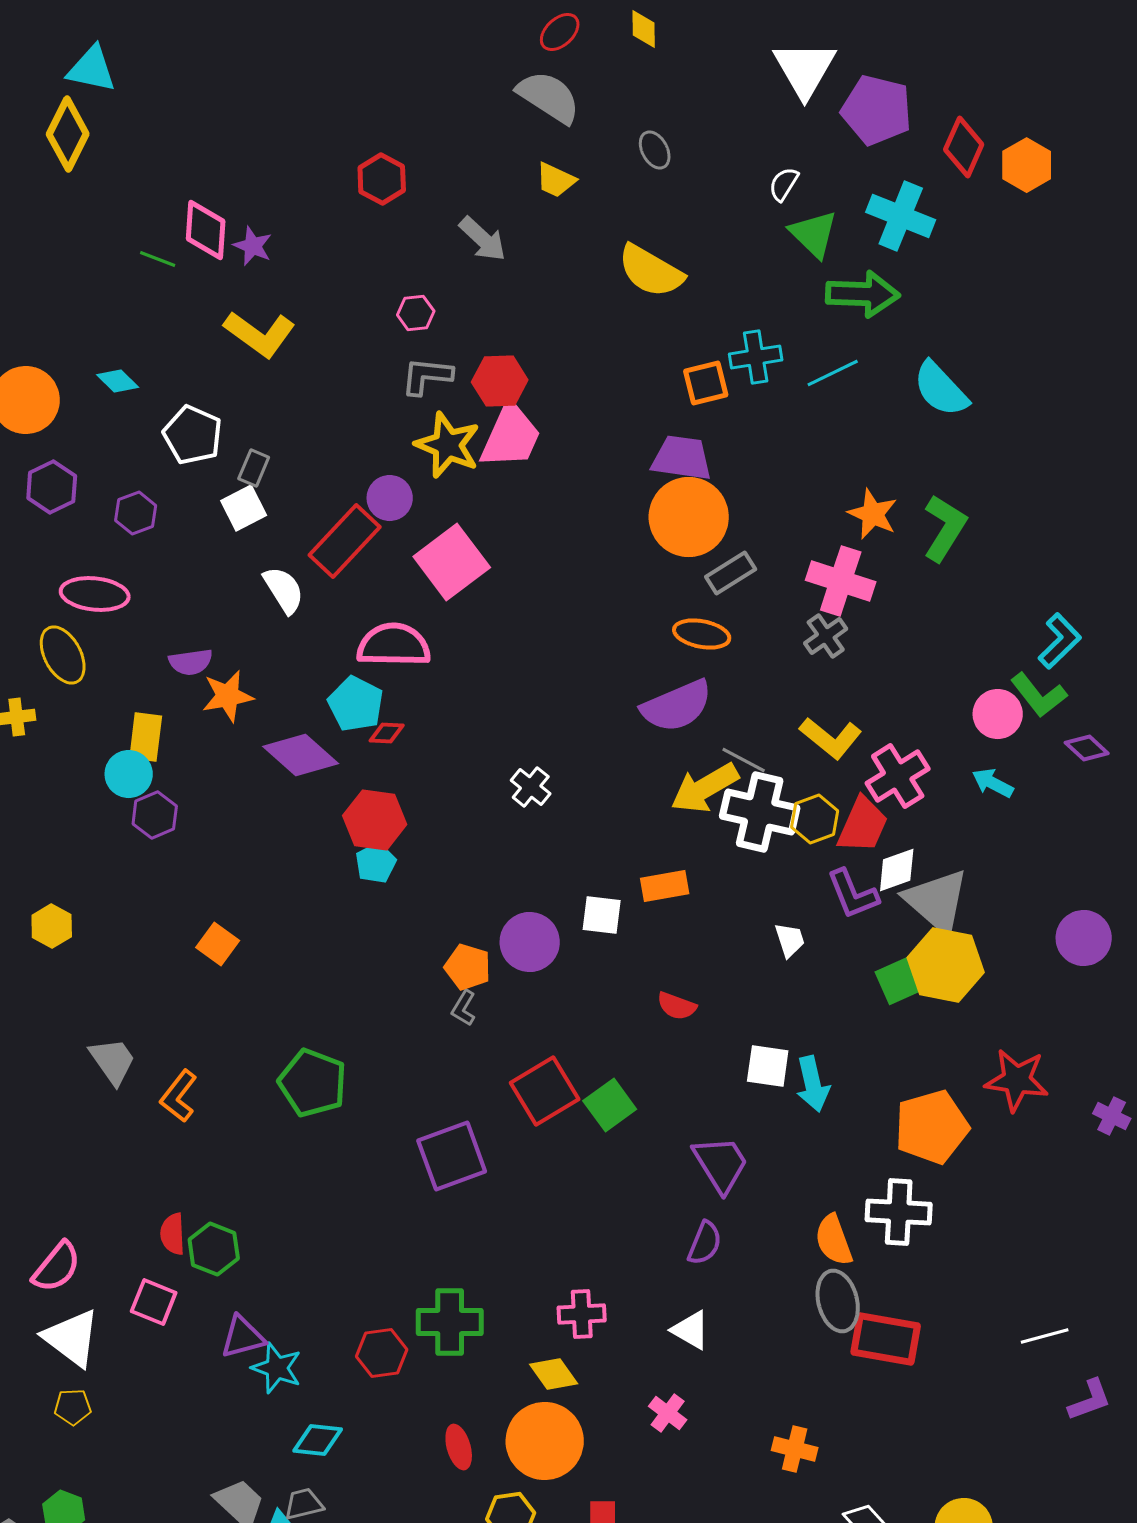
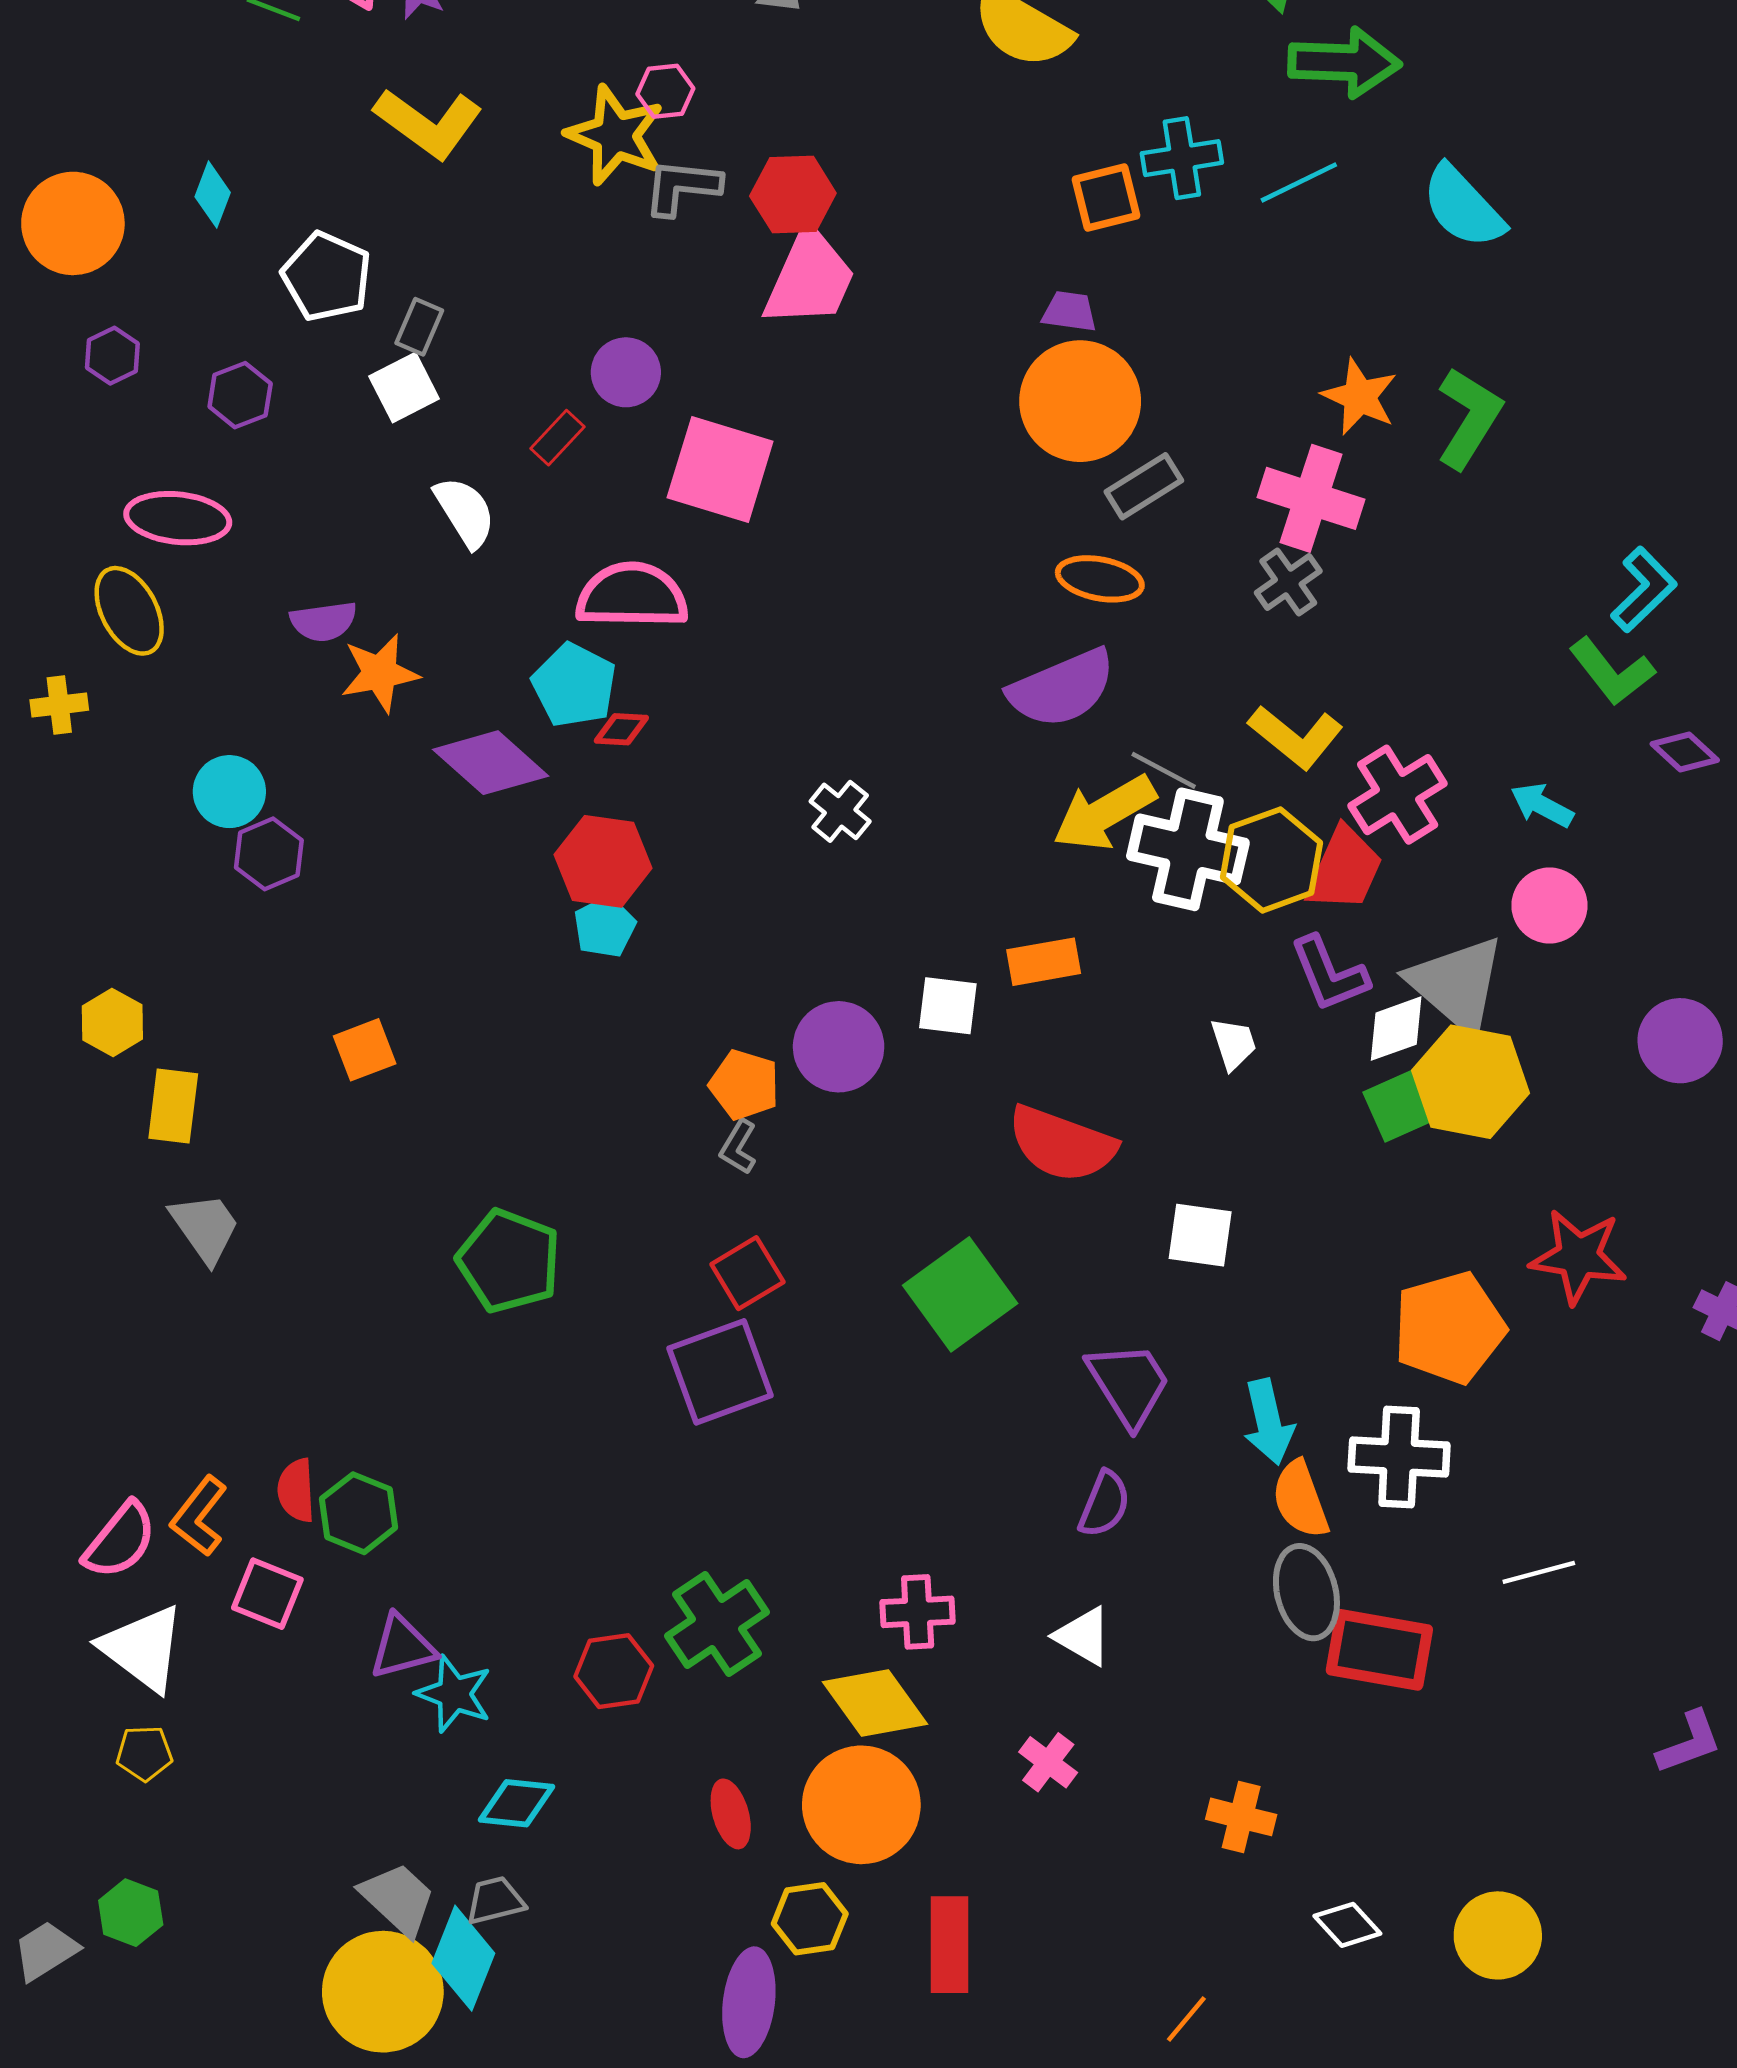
cyan diamond: (118, 381) -> (213, 195), turned 66
yellow star: (448, 445) -> (615, 135), moved
purple trapezoid: (682, 458) -> (1069, 312), size x0.6
purple hexagon: (52, 487) -> (112, 356), size x0.7
red rectangle: (345, 541) -> (558, 438), size x0.5
pink square: (452, 562) -> (720, 470), turned -36
pink circle: (998, 714) -> (1549, 905), moved
yellow rectangle: (146, 737) -> (173, 1106), moved
yellow hexagon: (815, 819) -> (1271, 860), size x1.4
white diamond: (897, 870) -> (1396, 1029), moved
orange square: (218, 944) -> (365, 1050), turned 33
red semicircle: (677, 1006) -> (1062, 1144), size x1.8
cyan arrow: (813, 1084) -> (1268, 1422), moved
red square: (545, 1091) -> (747, 1273), moved, size x0.7
orange L-shape: (179, 1096) -> (199, 1516), moved
green square: (610, 1105) -> (960, 1294), size x1.4
green cross: (450, 1322) -> (717, 1624), turned -34
white line: (1045, 1336) -> (1539, 1572), moved
yellow diamond: (554, 1374) -> (875, 1703), size x1.4

